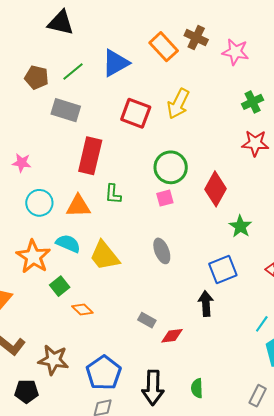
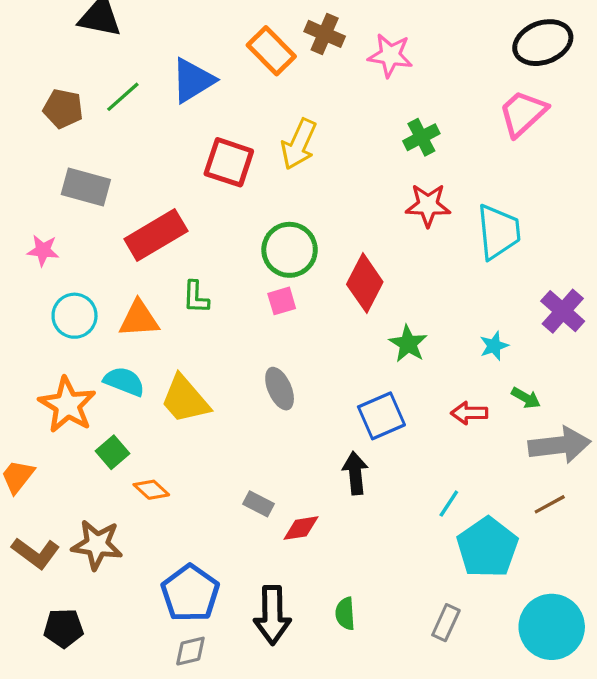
gray rectangle: (66, 110) -> (86, 187), moved
red rectangle: (90, 156) -> (156, 235), turned 48
brown star: (53, 360) -> (97, 545), moved

